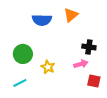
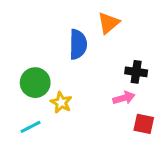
blue semicircle: (42, 20) -> (78, 44), moved, turned -90
yellow star: (48, 67) -> (61, 102), moved

